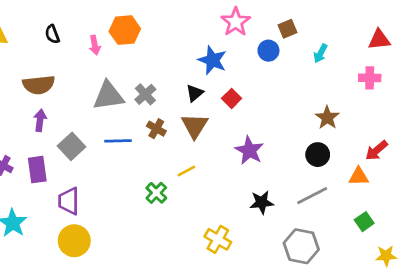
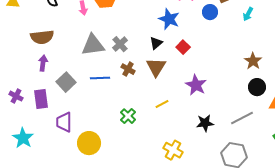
black circle: (318, 155) -> (257, 87), moved
yellow line: (186, 171) -> (162, 104), moved
yellow circle: (74, 241) -> (89, 143), moved

